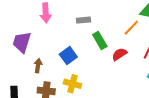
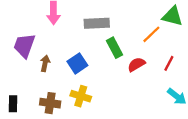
gray rectangle: (83, 20) -> (97, 23), size x1.5
brown arrow: (38, 66) -> (45, 63), moved

